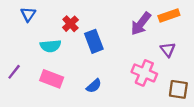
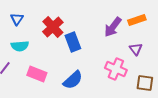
red cross: (70, 24) -> (53, 27), size x1.5
cyan semicircle: (50, 46) -> (20, 46), moved
blue semicircle: (94, 86) -> (73, 80), size x1.5

